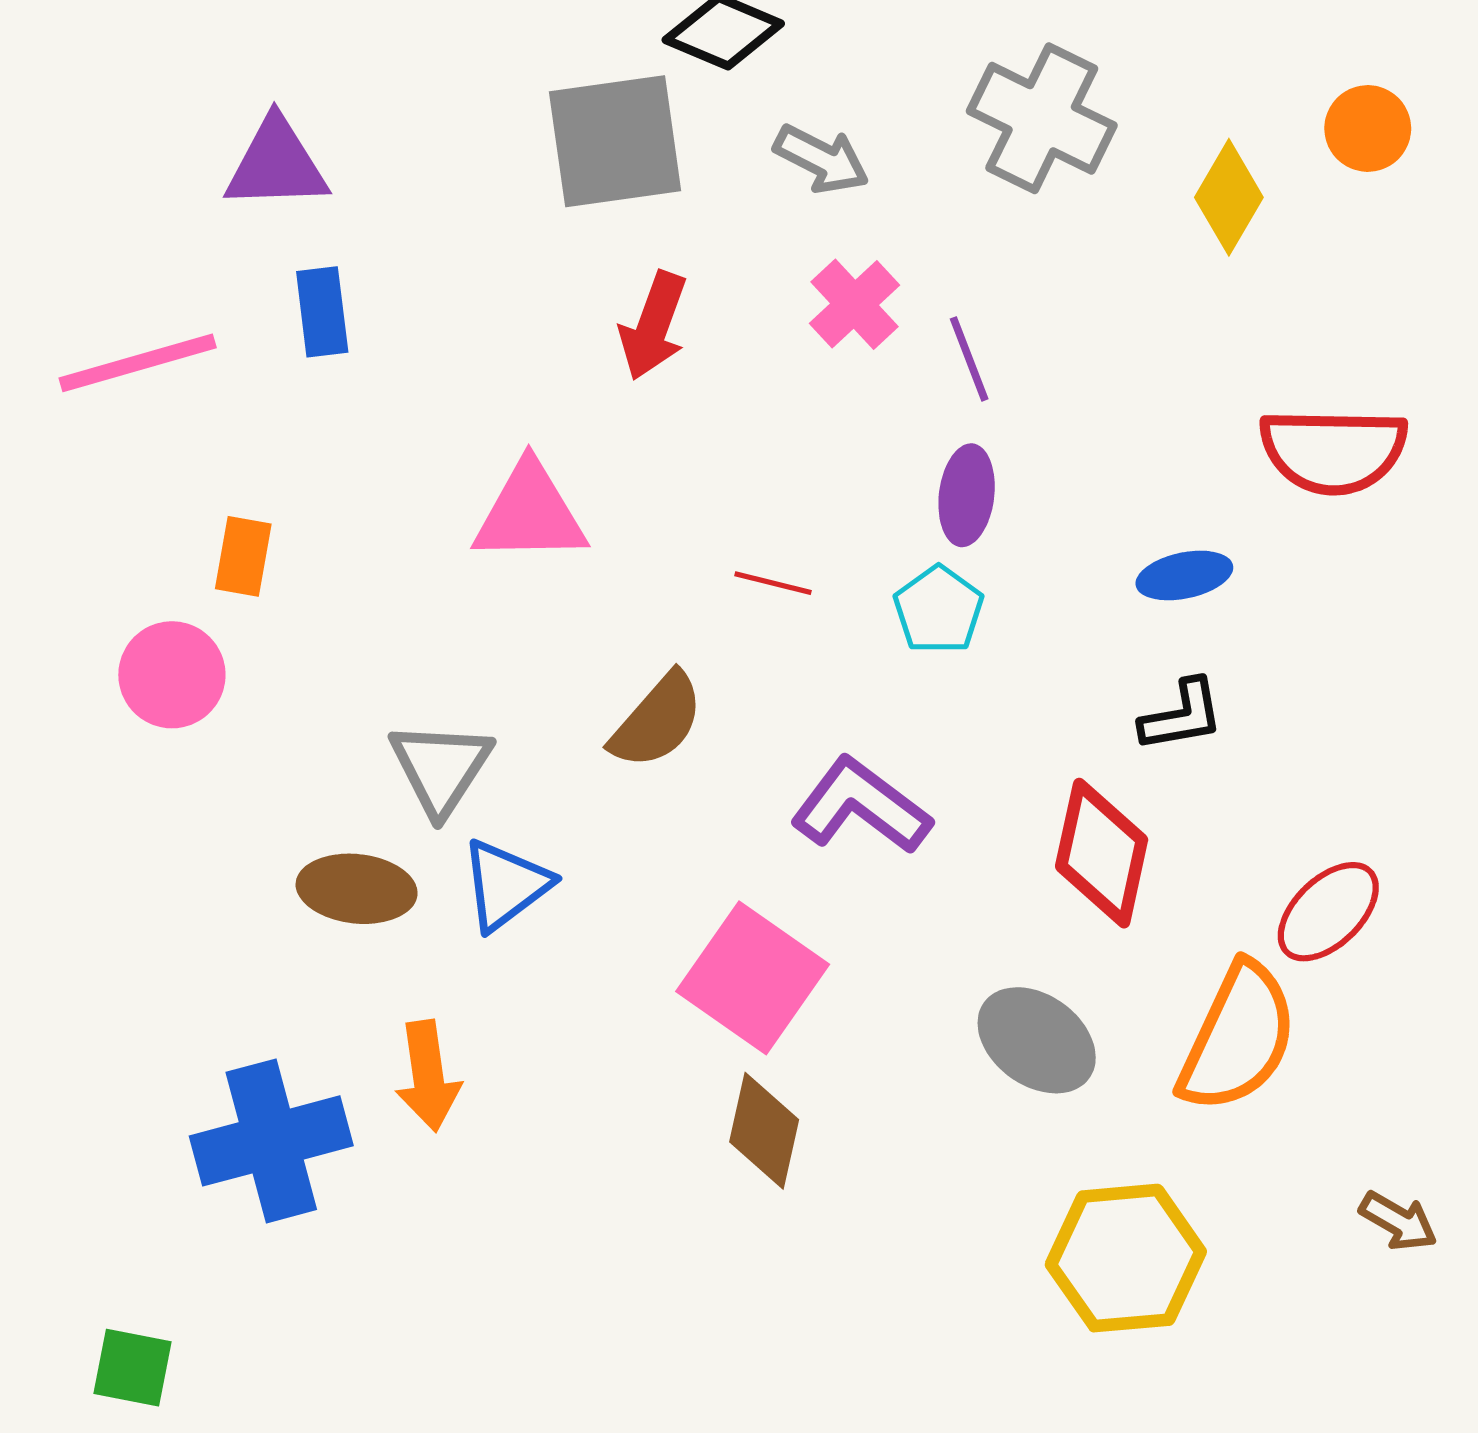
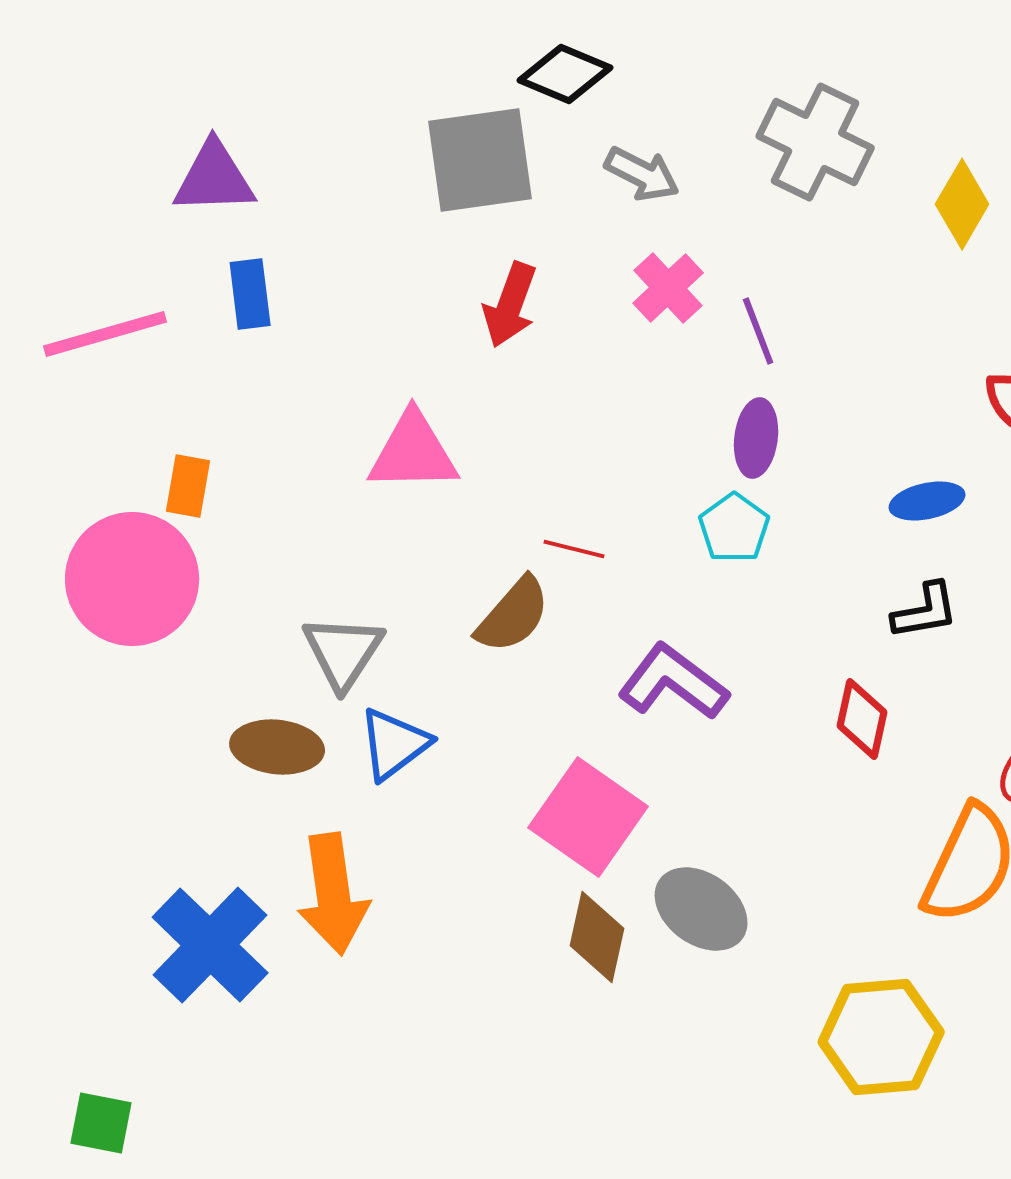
red line: (773, 583) -> (574, 549), moved
pink circle: (172, 675) -> (132, 579), size x1.6
red diamond: (1102, 853) -> (862, 719), size x0.7
gray ellipse: (1037, 1040) -> (701, 909), moved
orange arrow: (428, 1076) -> (333, 894), size x1.4
blue cross: (271, 1141) -> (210, 945), turned -31

